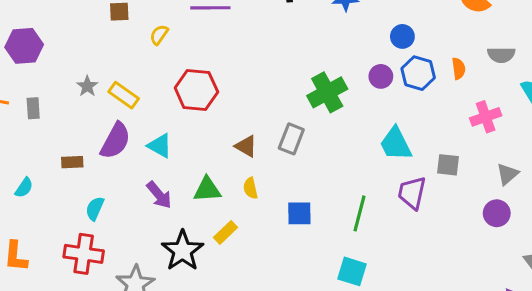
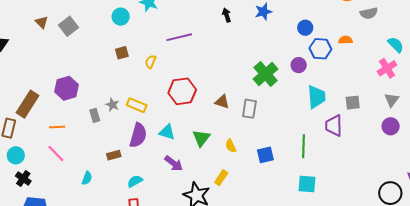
gray semicircle: (501, 55) -> (369, 13), moved
orange semicircle: (459, 69) -> (345, 40), turned -72
purple circle: (381, 76) -> (299, 65), moved
gray rectangle: (33, 108) -> (95, 115), moved
pink cross: (486, 117) -> (387, 68), moved
cyan trapezoid: (396, 144) -> (316, 97), turned -145
brown triangle: (246, 146) -> (222, 102), moved
green triangle: (207, 189) -> (201, 138), moved, turned -36
cyan semicircle: (95, 209) -> (135, 181), turned 49

